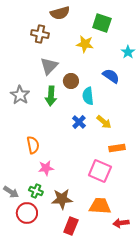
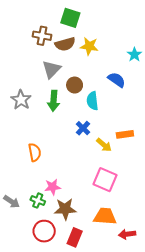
brown semicircle: (60, 13) -> (65, 44), moved
green square: (102, 23) -> (70, 18), moved
yellow arrow: (104, 122) -> (104, 145), moved
orange rectangle: (117, 148) -> (125, 134), moved
pink star: (46, 168) -> (53, 187), moved
red circle: (27, 213) -> (44, 231), moved

